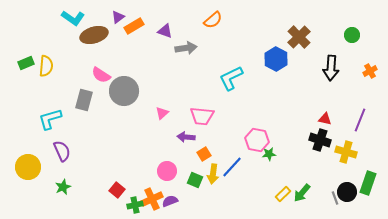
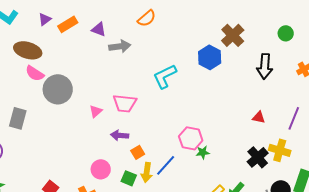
purple triangle: (118, 17) -> (45, 19), moved
brown ellipse: (94, 35) -> (28, 50), moved, turned 32
gray rectangle: (84, 100) -> (18, 118), moved
pink trapezoid: (202, 116) -> (125, 103), moved
black cross: (320, 140) -> (258, 157), moved, turned 30

